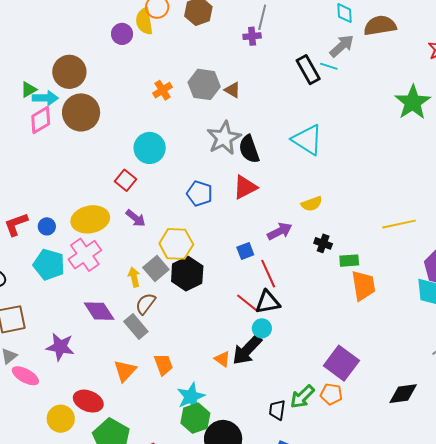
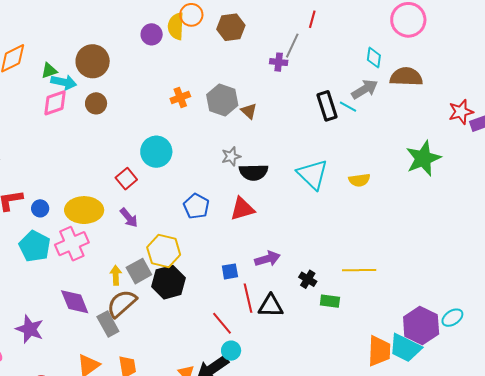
brown circle: (81, 112) -> (96, 103), size x0.6
gray star: (224, 138) -> (231, 156), size x0.6
black semicircle: (249, 149) -> (254, 172), turned -84
yellow semicircle: (312, 204) -> (359, 180), moved
yellow line: (399, 224) -> (359, 270), moved
orange trapezoid: (363, 286) -> (379, 351), moved
black triangle: (268, 302) -> (271, 306), moved
brown semicircle: (145, 304) -> (122, 303), size x1.4

